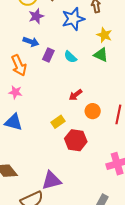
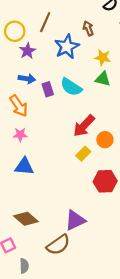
purple rectangle: (48, 55) -> (48, 89), turned -32
cyan semicircle: (70, 57) -> (71, 87), size x1.5
red arrow: (76, 95) -> (84, 126), size x1.6
yellow rectangle: (58, 122) -> (83, 154), moved
red hexagon: (76, 140) -> (105, 181), moved

